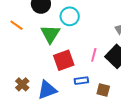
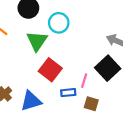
pink line: (94, 55) -> (84, 81), moved
red square: (64, 60) -> (50, 70), turned -35

